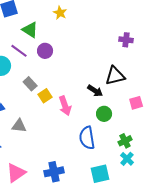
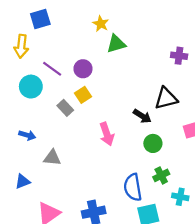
green triangle: (30, 30) -> (116, 44), moved, turned -48
yellow square: (45, 96) -> (83, 95), moved
blue semicircle: (87, 138) -> (133, 187), moved
green cross: (125, 141) -> (161, 175), moved
cyan cross: (127, 159) -> (180, 197), turned -32

